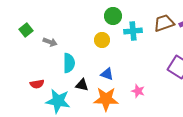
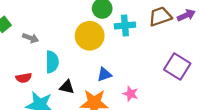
yellow circle: (102, 40) -> (90, 36), size x1.6
blue triangle: (107, 74) -> (104, 74), moved, turned -40
red semicircle: (37, 84) -> (24, 78), moved

